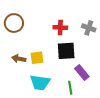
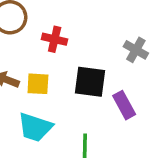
red cross: (60, 28) -> (55, 39), moved
purple rectangle: (82, 73) -> (124, 105), moved

